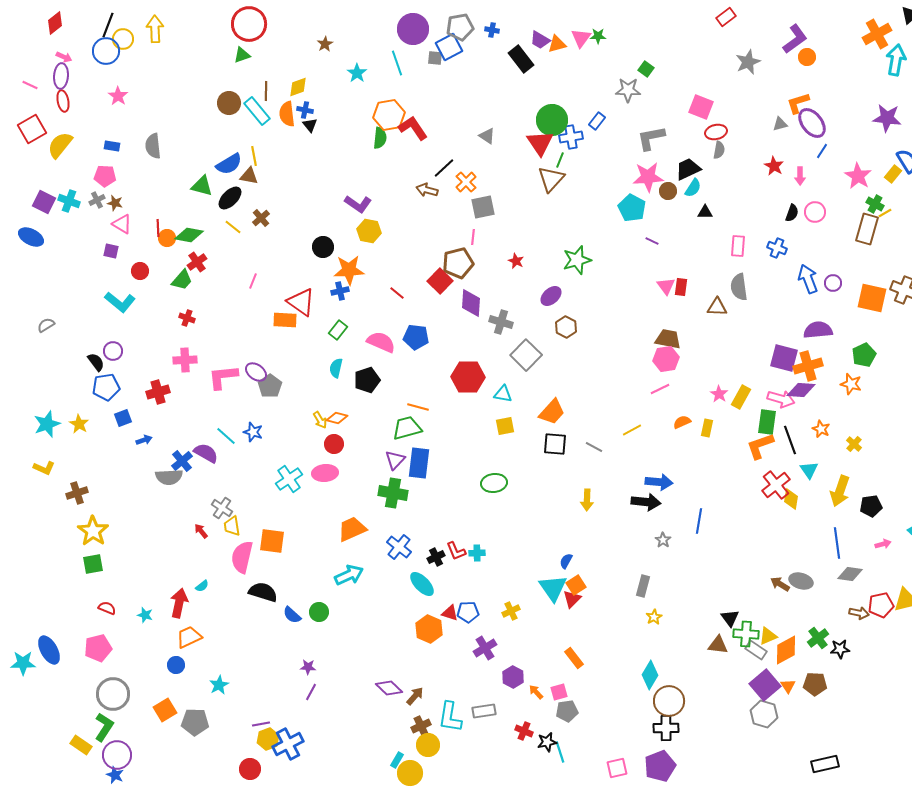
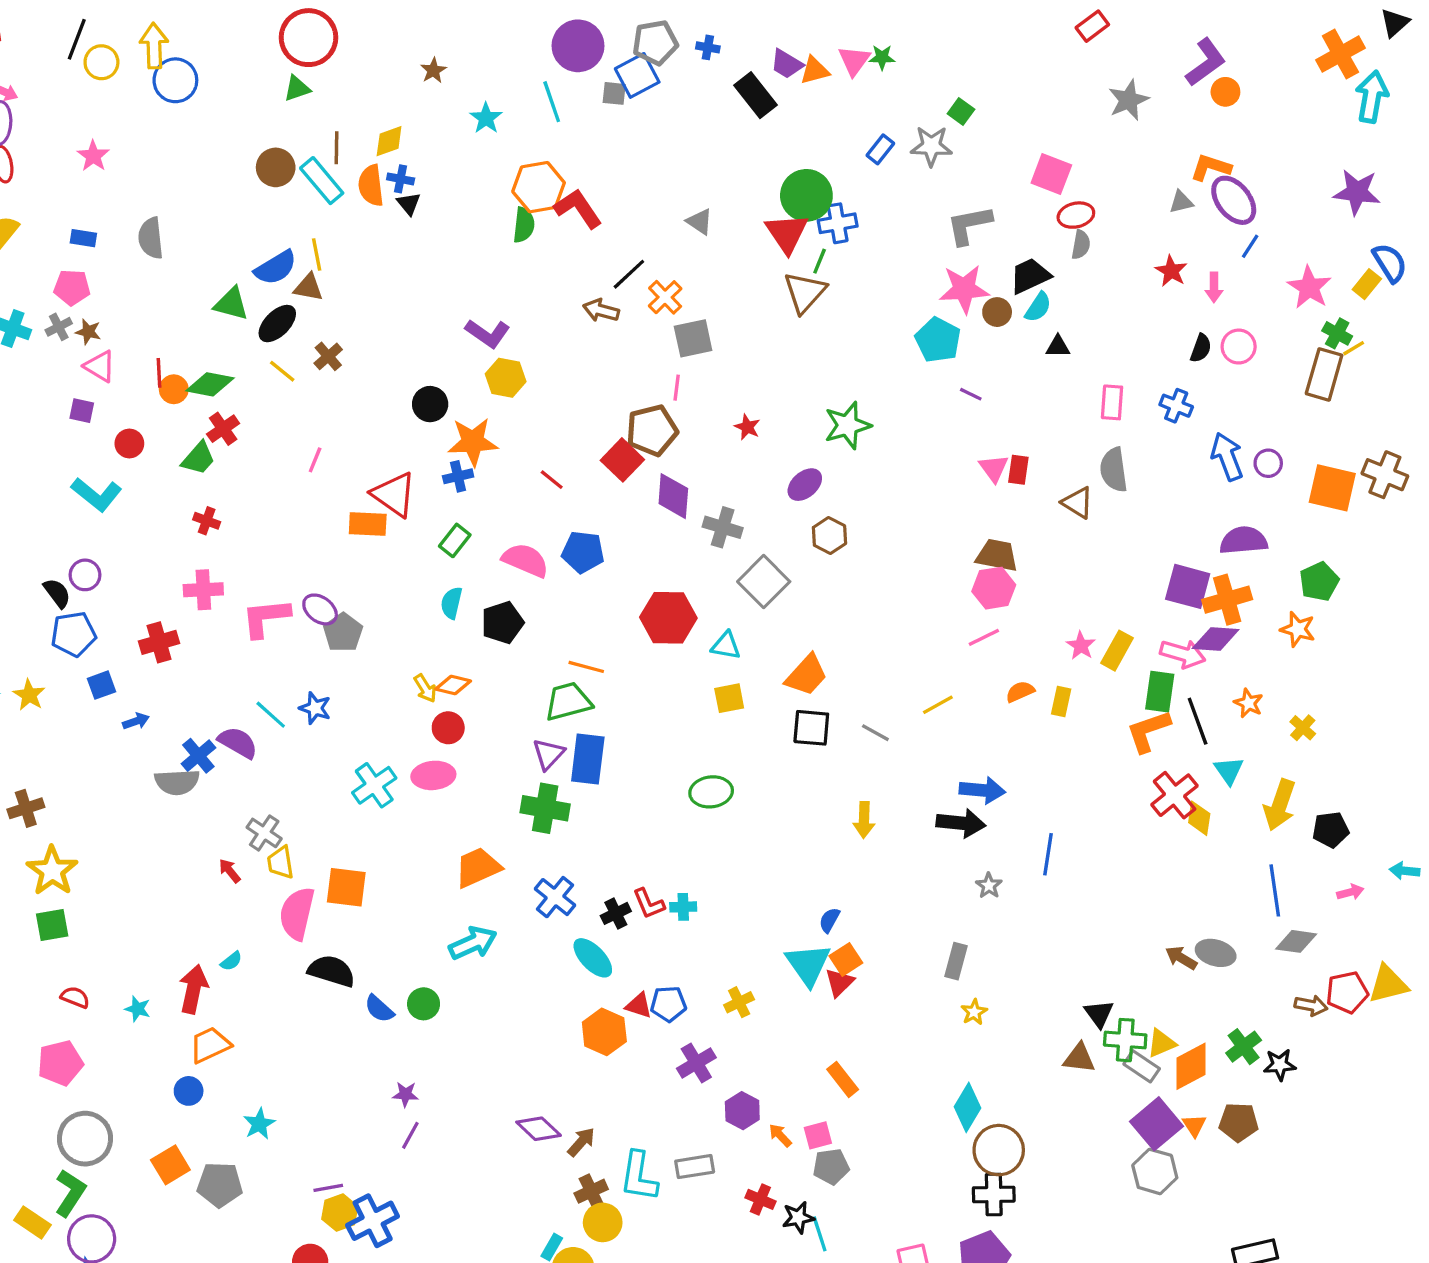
blue circle: (106, 51) -> (175, 80), moved
orange L-shape: (798, 103) -> (1211, 167), turned 35
blue rectangle: (597, 121) -> (880, 149), moved
brown triangle: (717, 307) -> (1078, 503), turned 30

